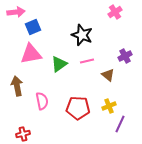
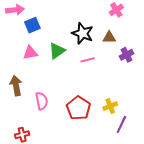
pink triangle: (31, 54) -> (30, 53), size x0.7
green triangle: (59, 64) -> (57, 51), moved
brown triangle: (108, 75) -> (109, 37), moved, turned -40
red pentagon: (78, 108) -> (78, 108), turned 30

